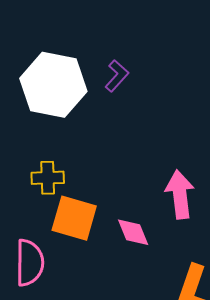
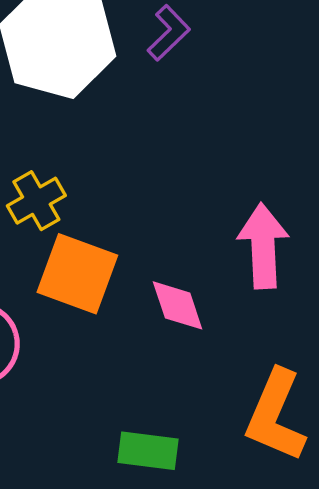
yellow cross: (48, 178) -> (36, 201), turned -32

